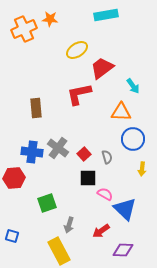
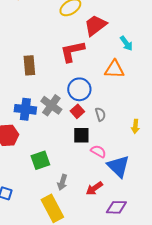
blue circle: (133, 139) -> (79, 89), moved

